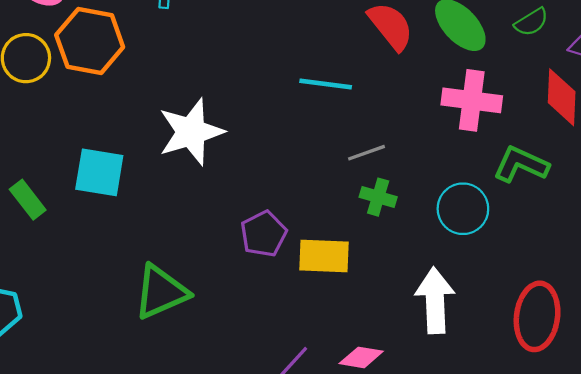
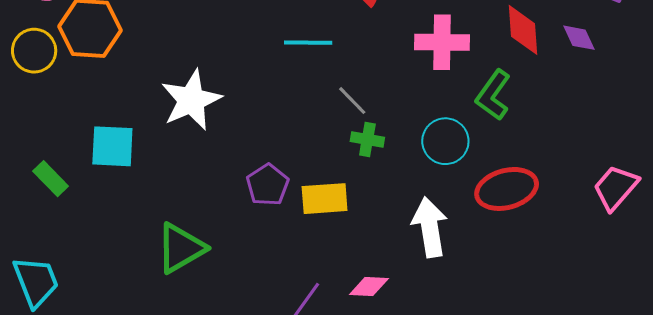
gray line: (367, 153) -> (352, 101), turned 72
green L-shape: (521, 164) -> (493, 95), turned -72
red ellipse: (537, 316) -> (507, 189), moved, turned 74

